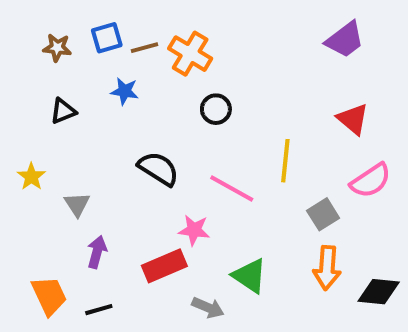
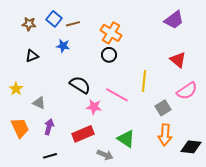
blue square: (107, 38) -> (54, 19), turned -35
orange cross: (190, 54) -> (111, 33), moved
gray triangle: (77, 204) -> (39, 103), turned -32
pink star: (194, 230) -> (94, 107), moved
orange trapezoid: (49, 296) -> (20, 128), moved

